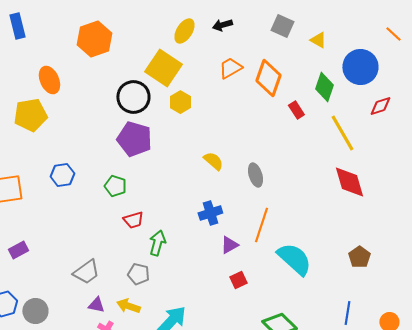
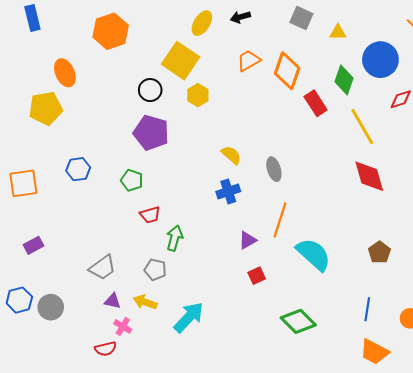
yellow triangle: (318, 40) -> (338, 32), turned -30
black circle: (133, 97) -> (150, 90), size x0.7
red rectangle: (296, 110) -> (316, 103), size x1.4
blue cross: (210, 213) -> (228, 191), moved

